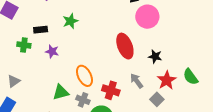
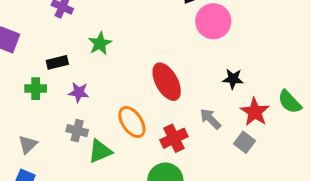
red ellipse: (125, 46) -> (167, 82), moved
red cross: (111, 90) -> (174, 138), turned -36
gray cross: (83, 100) -> (77, 131), moved

